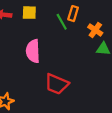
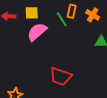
orange cross: (95, 30) -> (93, 15), moved
pink semicircle: (33, 51) -> (37, 32), moved, turned 55

